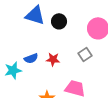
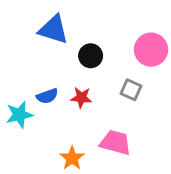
black circle: (59, 21) -> (91, 56), moved
gray square: (85, 54) -> (131, 90), turned -32

